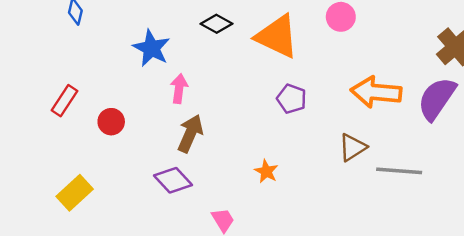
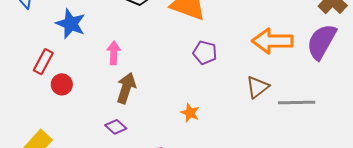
blue star: (151, 48) -> (71, 24), moved
red rectangle: (65, 101) -> (43, 62), moved
purple diamond: (173, 180) -> (116, 127), size x0.7

